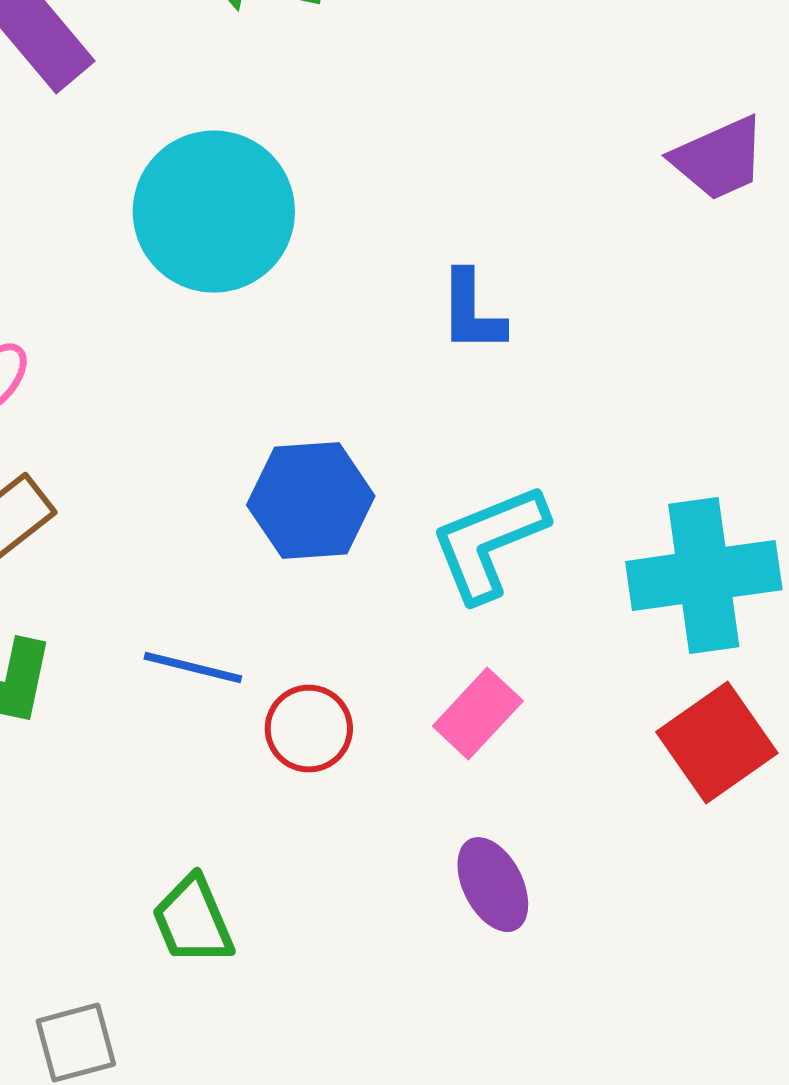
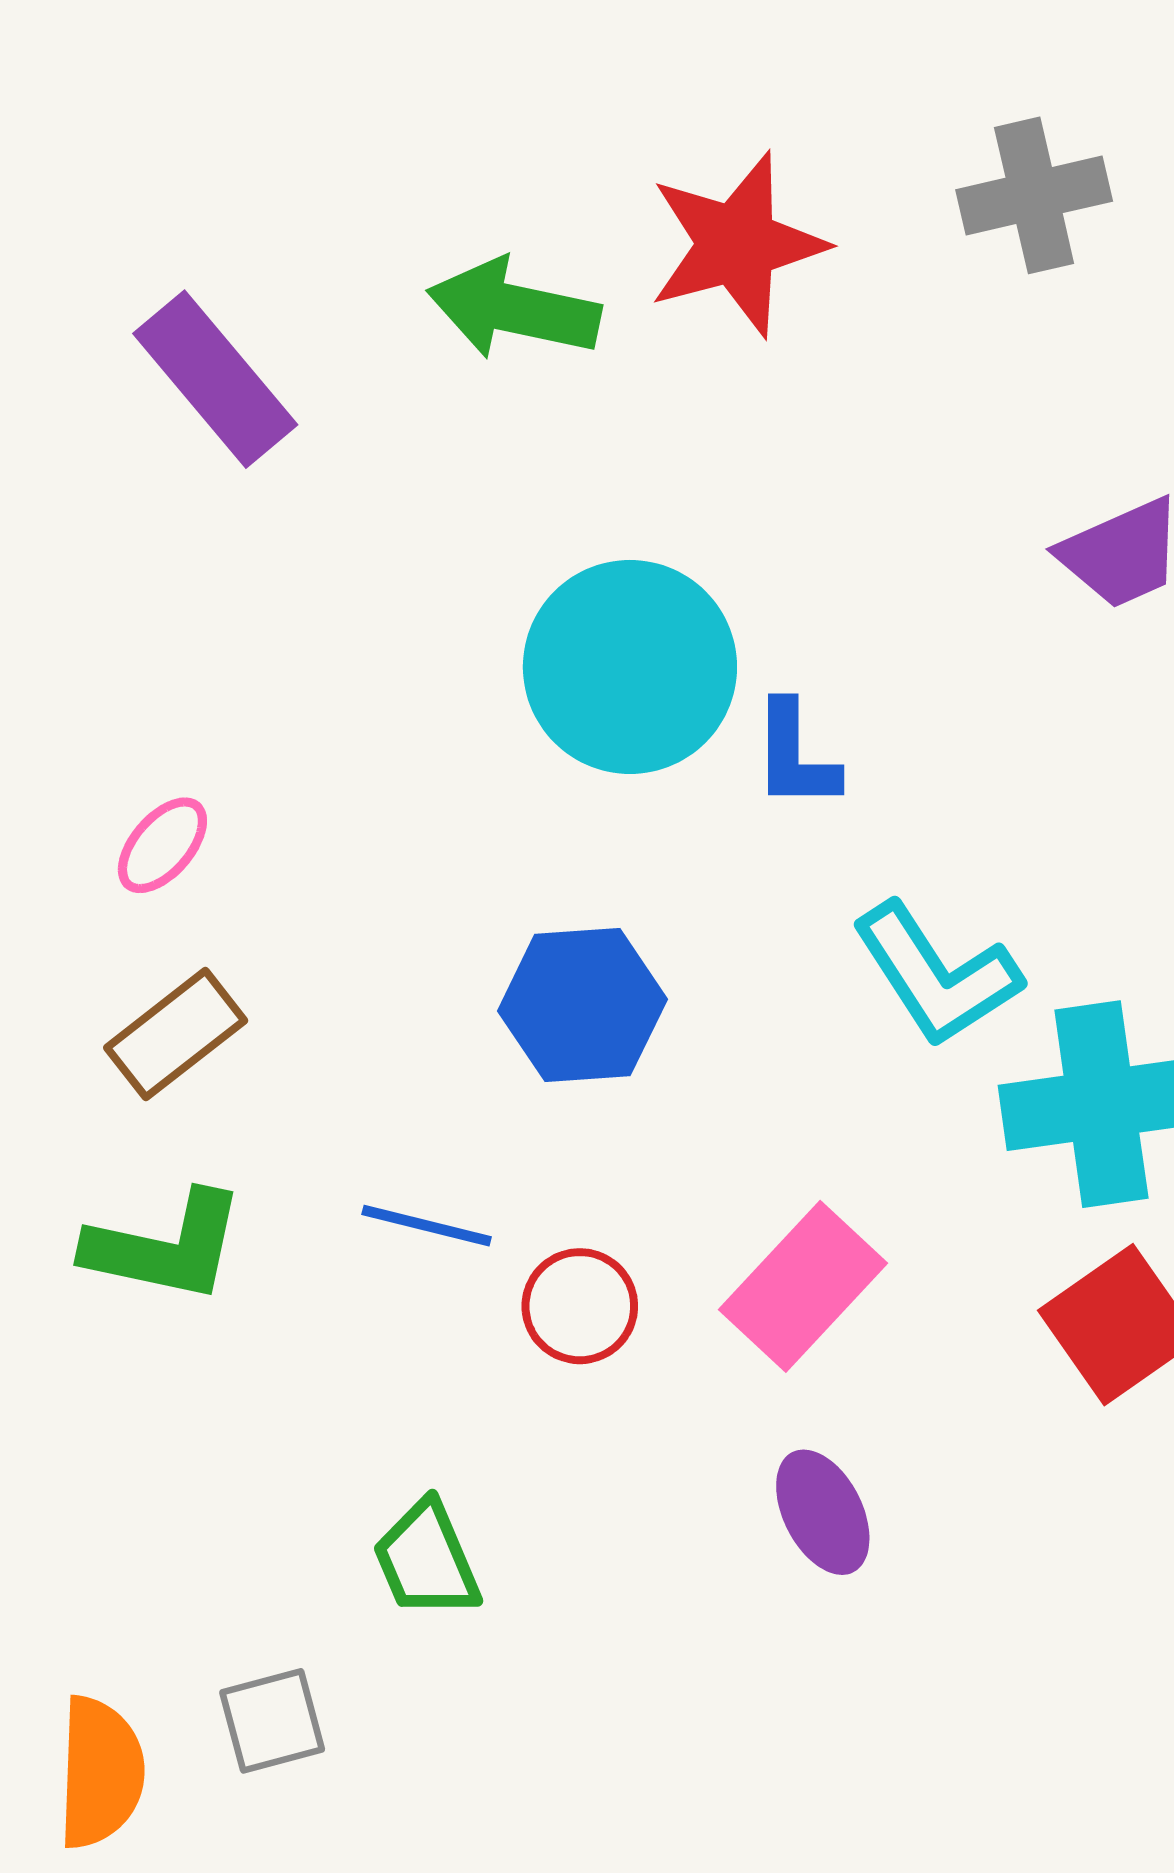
cyan circle: (214, 212) -> (630, 667), moved
cyan L-shape: (489, 543) -> (936, 975), moved, turned -101
pink rectangle: (478, 714) -> (803, 1286), size x1.4

